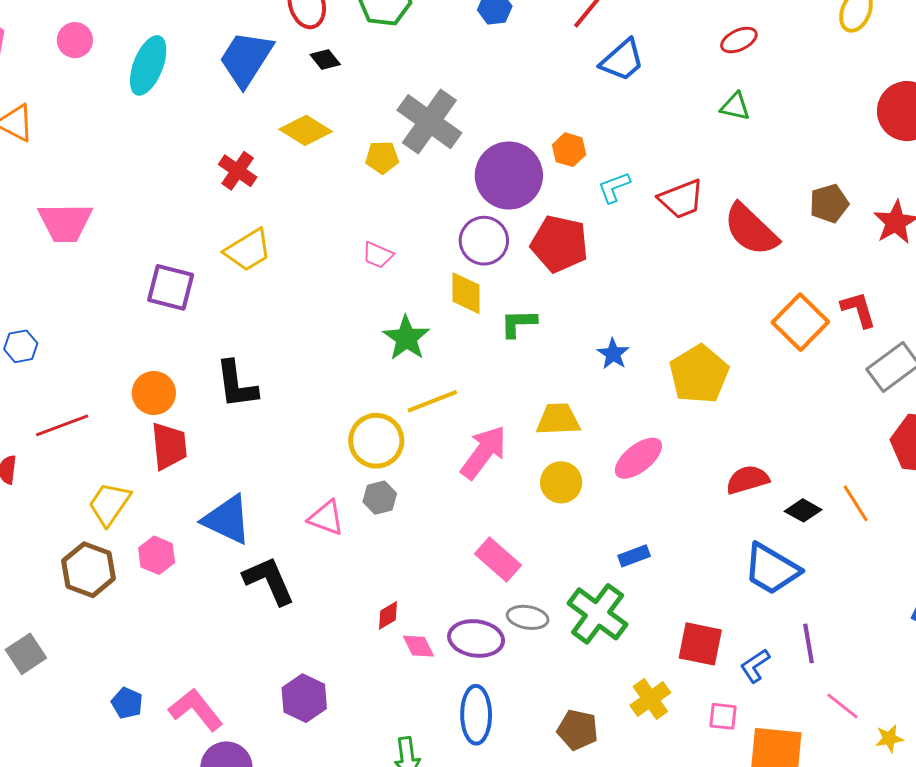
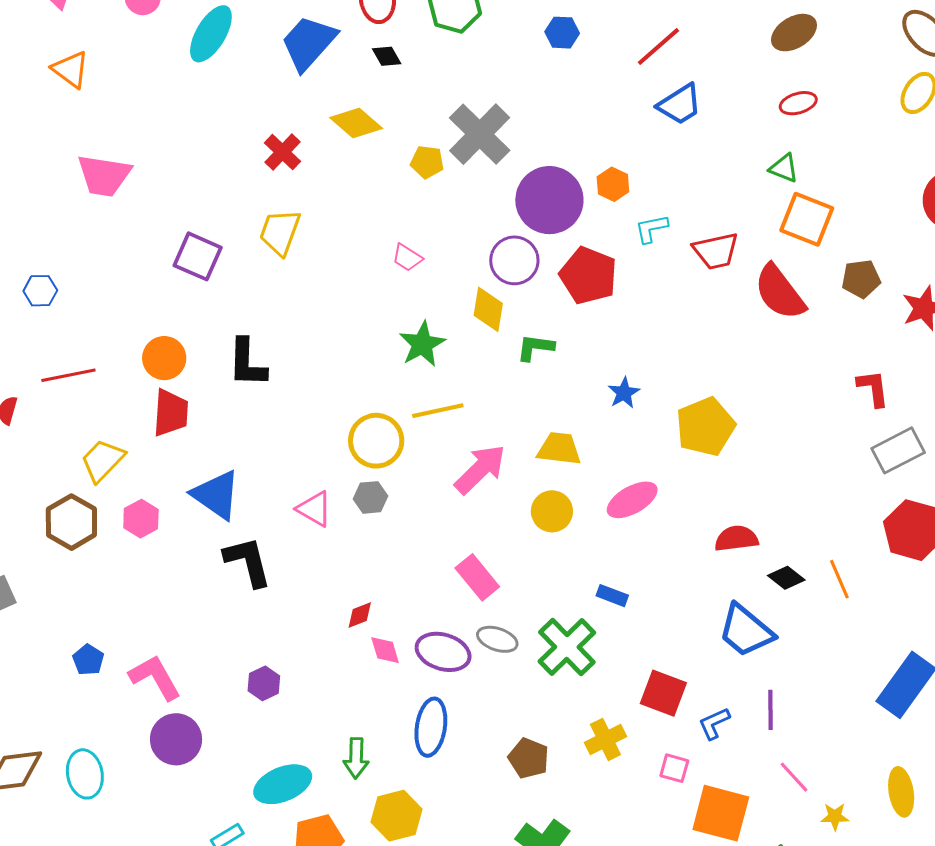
yellow trapezoid: (248, 250) -> (280, 232), turned 132
orange square: (800, 322) -> (807, 219), moved, turned -32
blue rectangle: (634, 556) -> (612, 596), turned 32
purple hexagon: (304, 698) -> (264, 683), size x0.7

